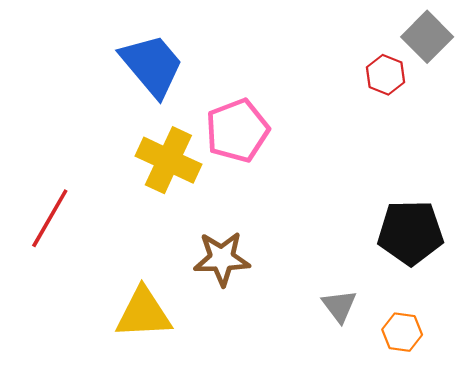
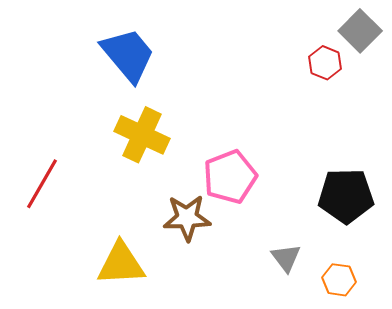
pink pentagon: (237, 130) -> (230, 177), moved

